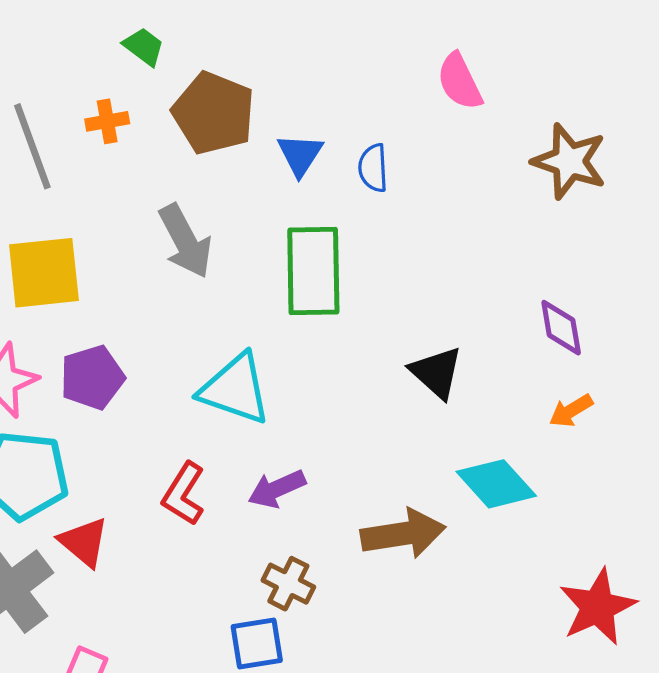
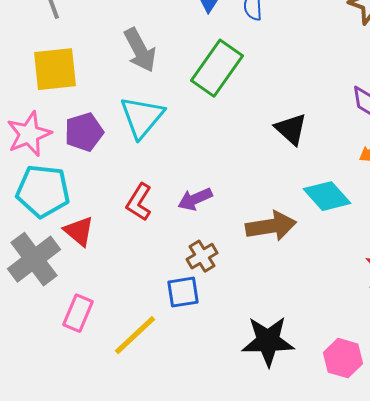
green rectangle: (313, 271) -> (217, 68), turned 36
cyan triangle: (235, 389) -> (142, 117), moved, turned 51
brown cross: (288, 584) -> (202, 256), turned 32

